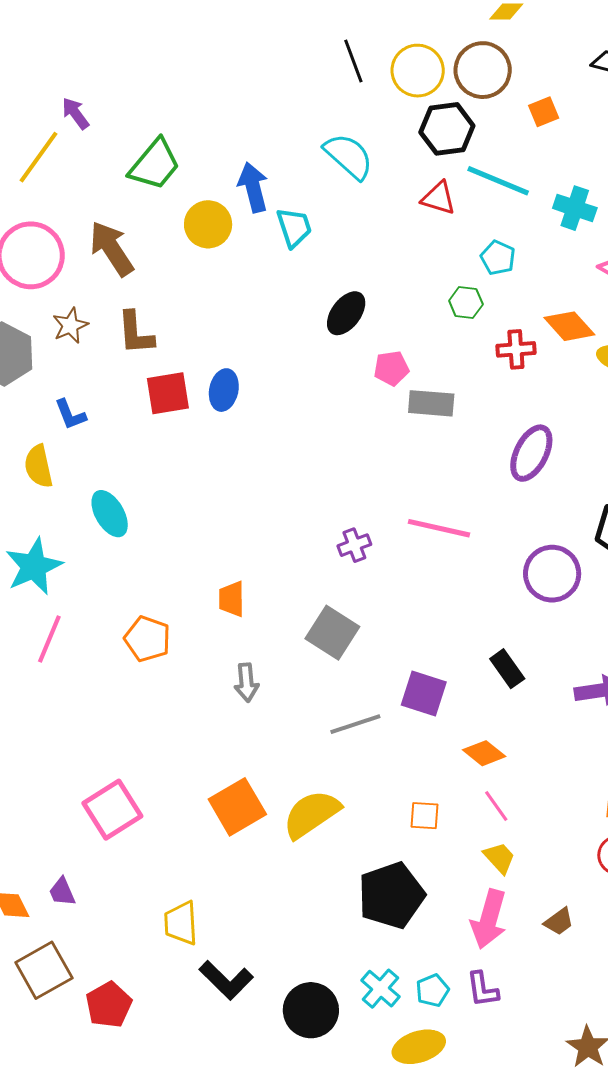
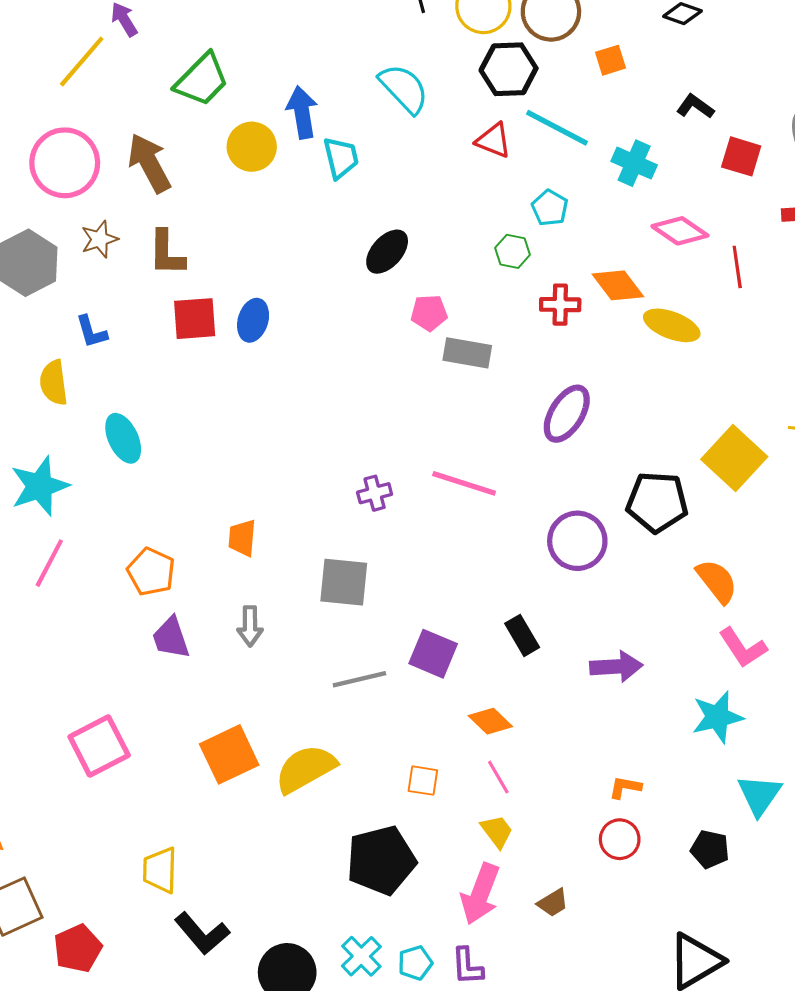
gray square: (332, 633) -> (344, 582), turned -32
purple trapezoid: (62, 892) -> (171, 638), moved, size x1.4

